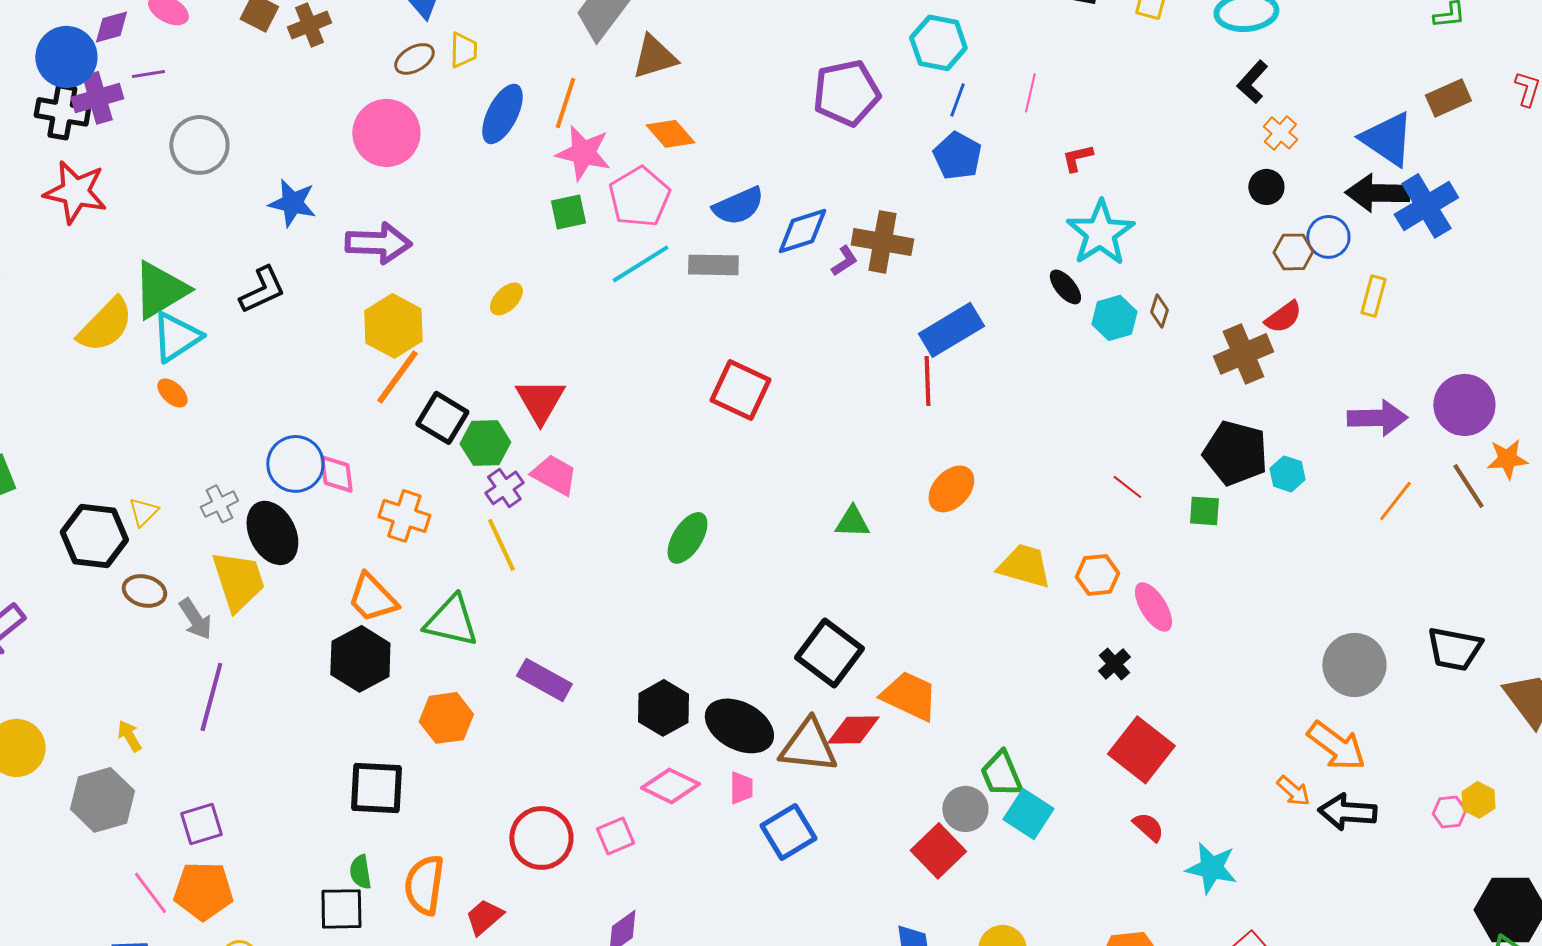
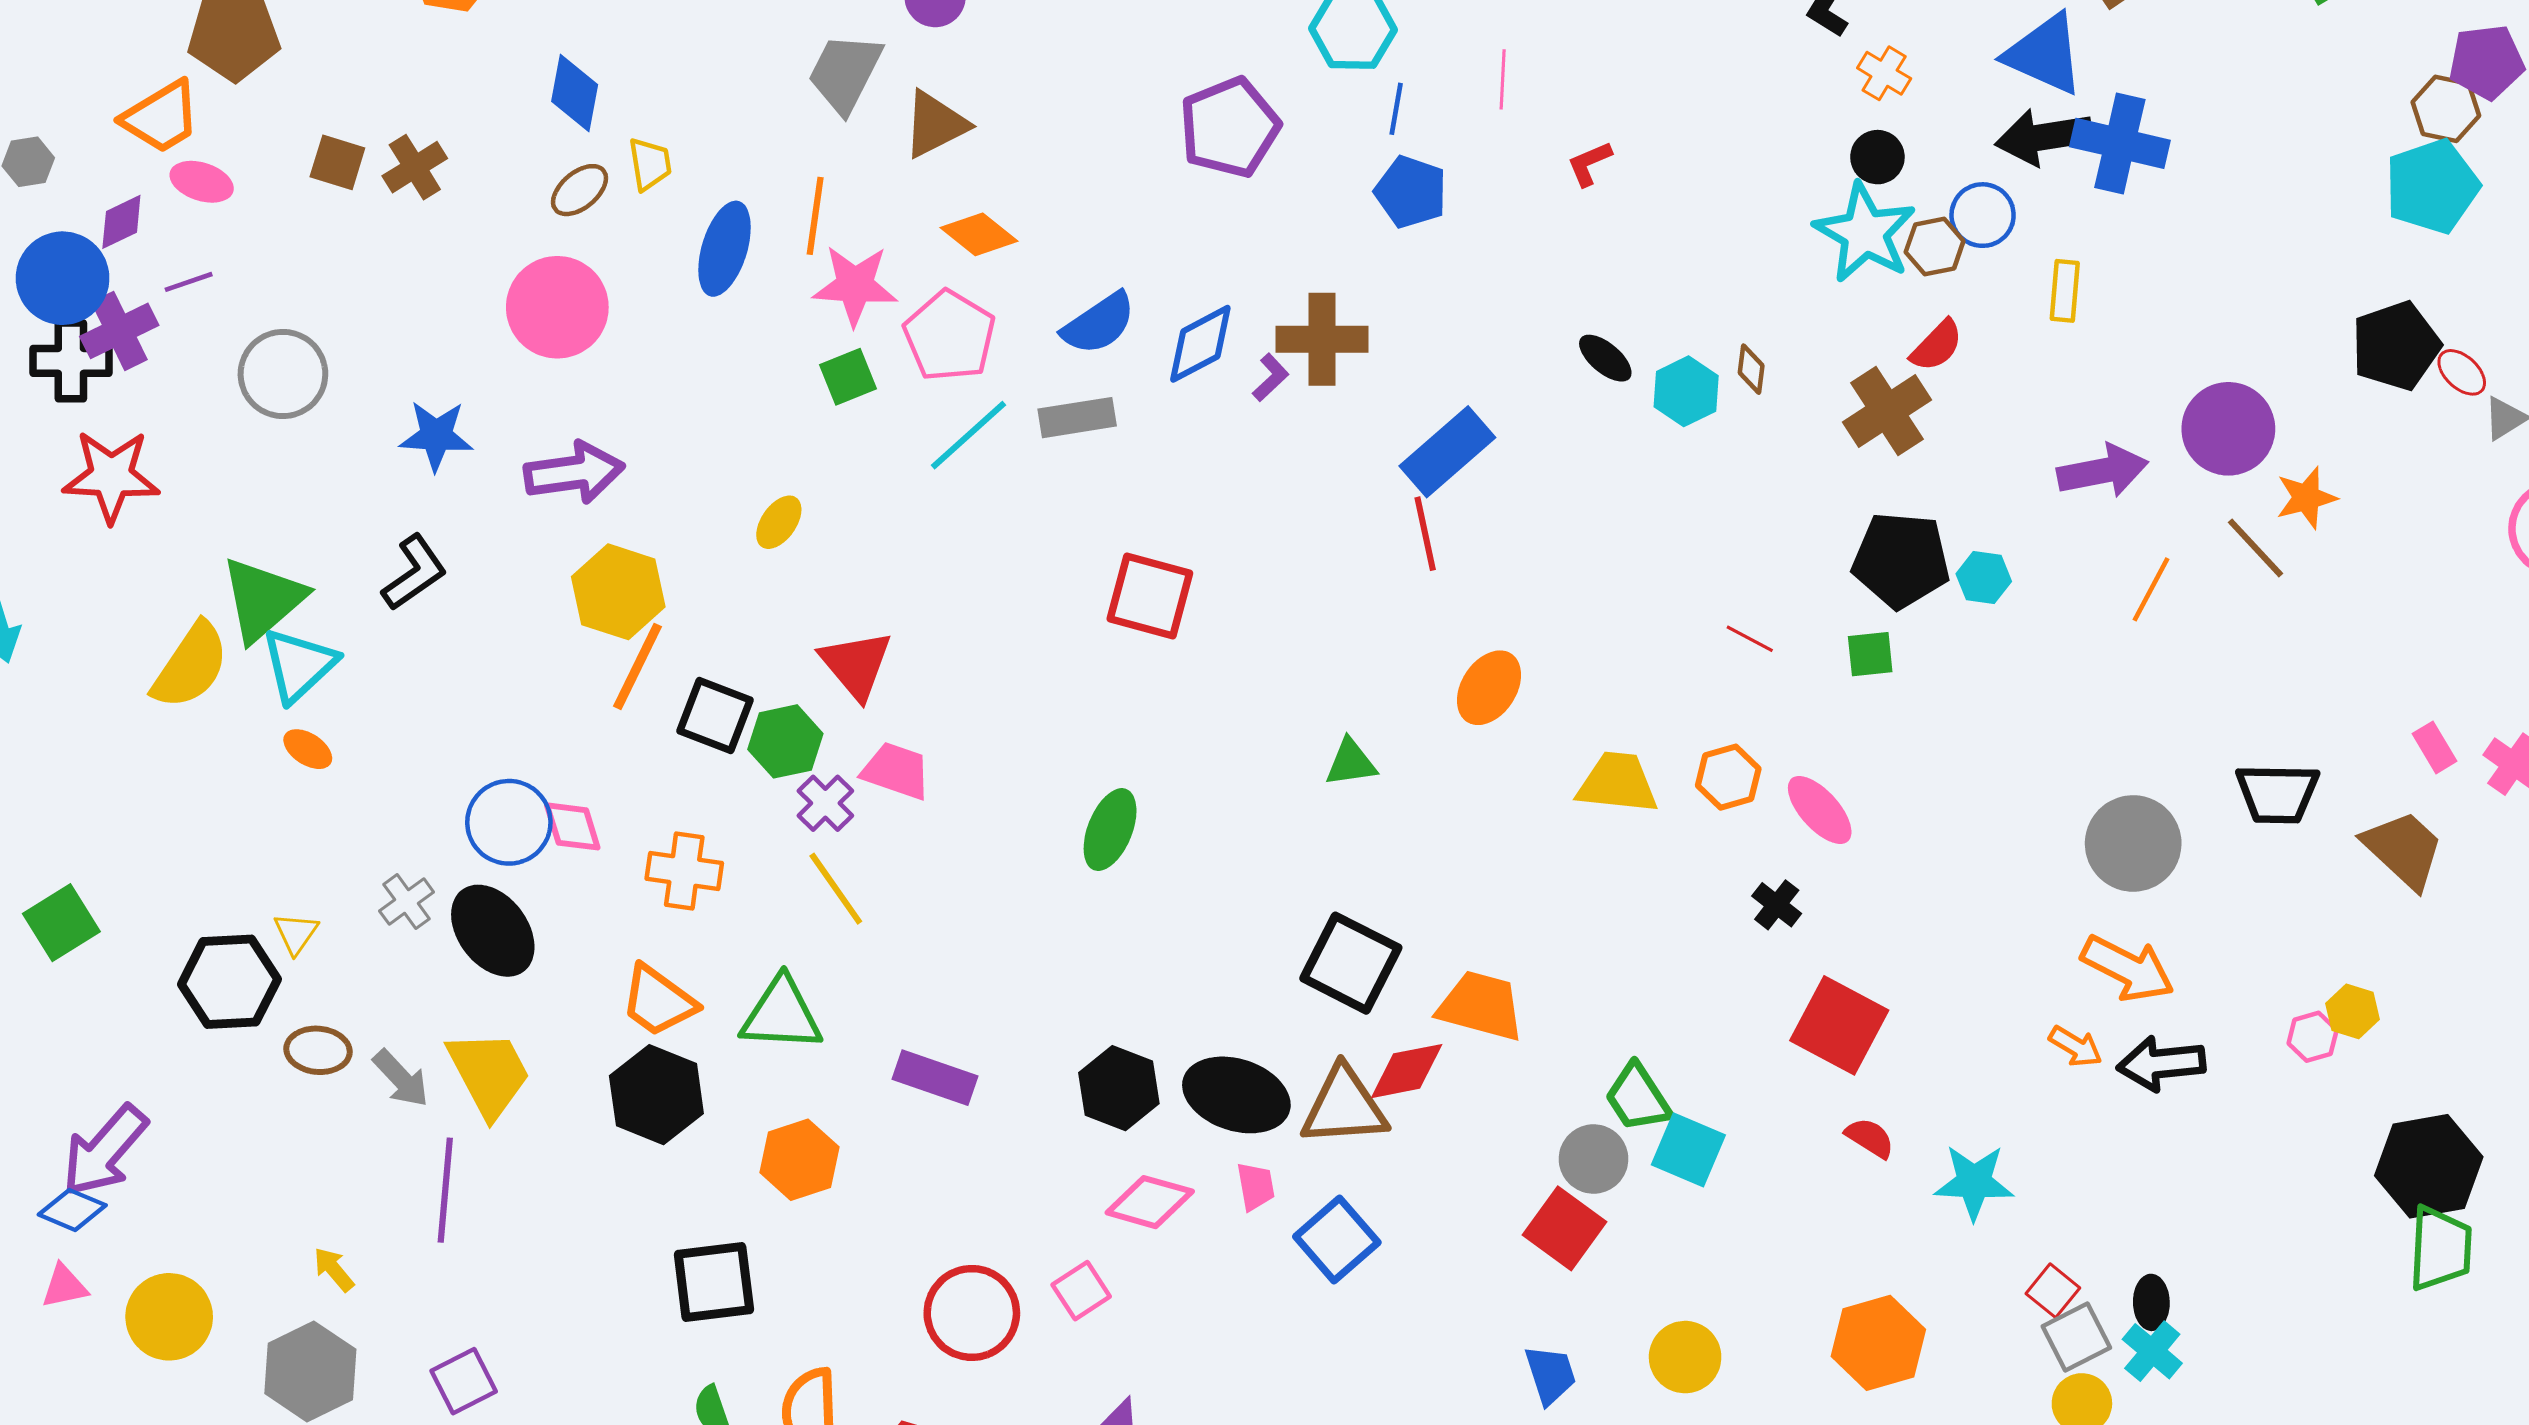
blue cross: (1426, 206) -> (2120, 143), turned -36
cyan star: (1100, 233) -> (1865, 233), moved
yellow trapezoid: (238, 581) -> (489, 1074), moved

